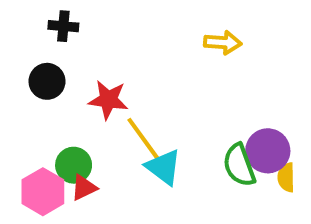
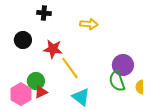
black cross: (63, 26) -> (44, 13), moved
yellow arrow: (223, 42) -> (89, 24), moved
purple circle: (268, 151) -> (123, 65), moved
cyan triangle: (164, 167) -> (81, 97), moved

